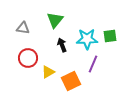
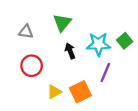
green square: (110, 36) -> (125, 41), turned -32
yellow triangle: (48, 72) -> (54, 92), moved

